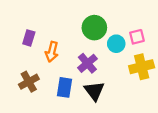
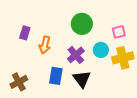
cyan circle: (116, 44) -> (101, 50), moved
brown cross: (29, 82) -> (19, 82), moved

